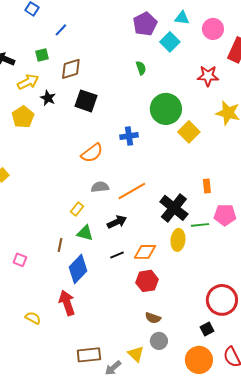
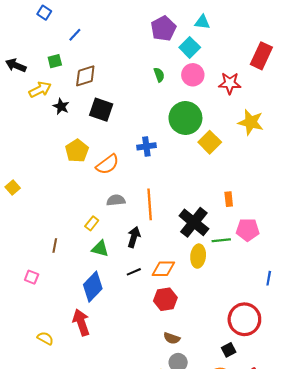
pink circle: (213, 29) -> (193, 75), moved
yellow pentagon: (23, 117) -> (77, 151), moved
orange line: (132, 191) -> (150, 204), turned -64
black arrow: (117, 222) -> (134, 237), turned -48
brown line: (60, 245) -> (55, 246), moved

